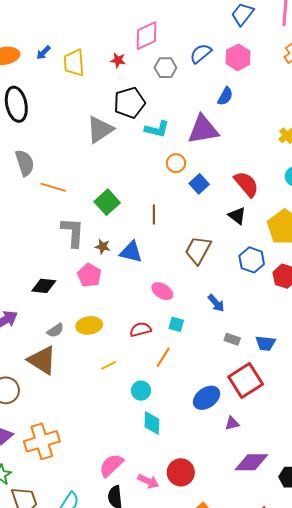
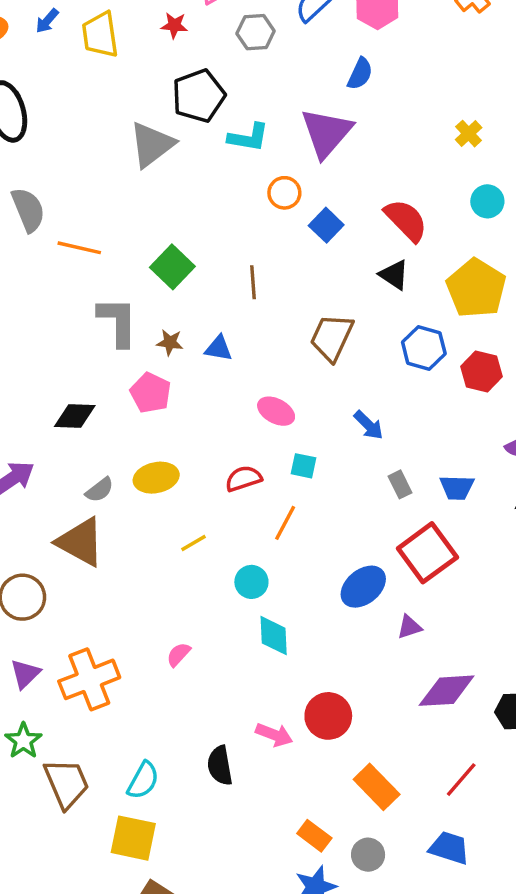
purple triangle: (203, 130) -> (326, 133), turned -36
blue triangle: (131, 252) -> (219, 348), size x0.7
gray rectangle: (232, 339) -> (400, 484), turned 49
pink semicircle: (111, 465) -> (178, 654), moved, size x0.6

